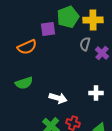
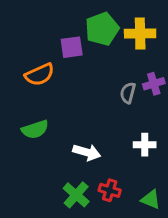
gray semicircle: (85, 44) -> (128, 93), moved
purple cross: (102, 53) -> (154, 84), turned 32

